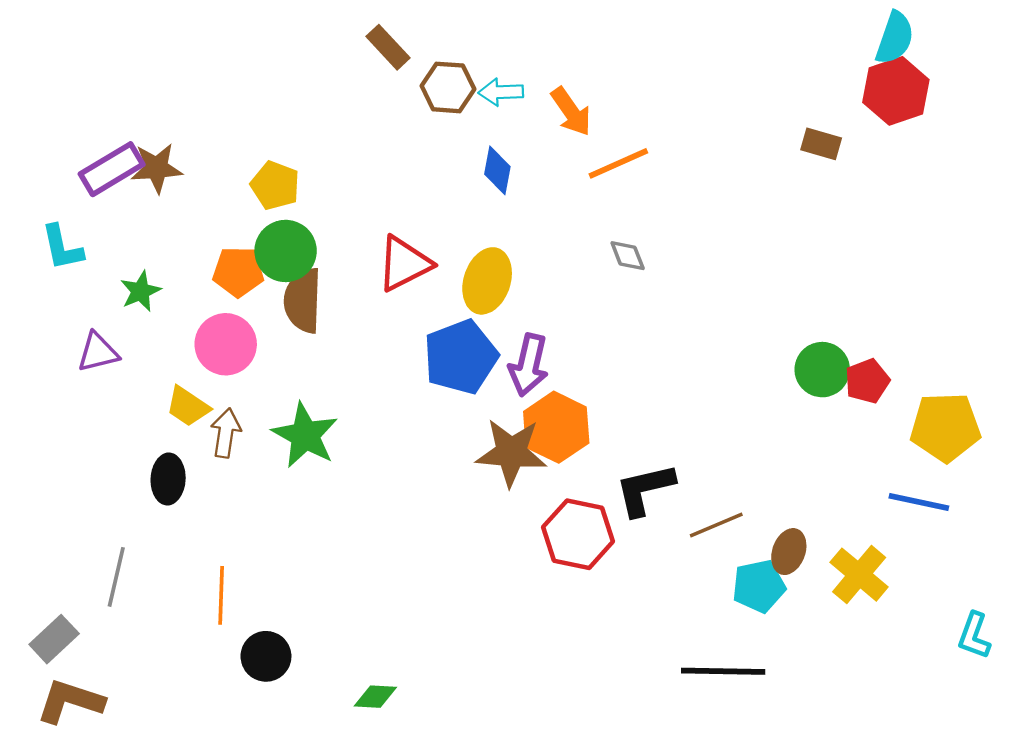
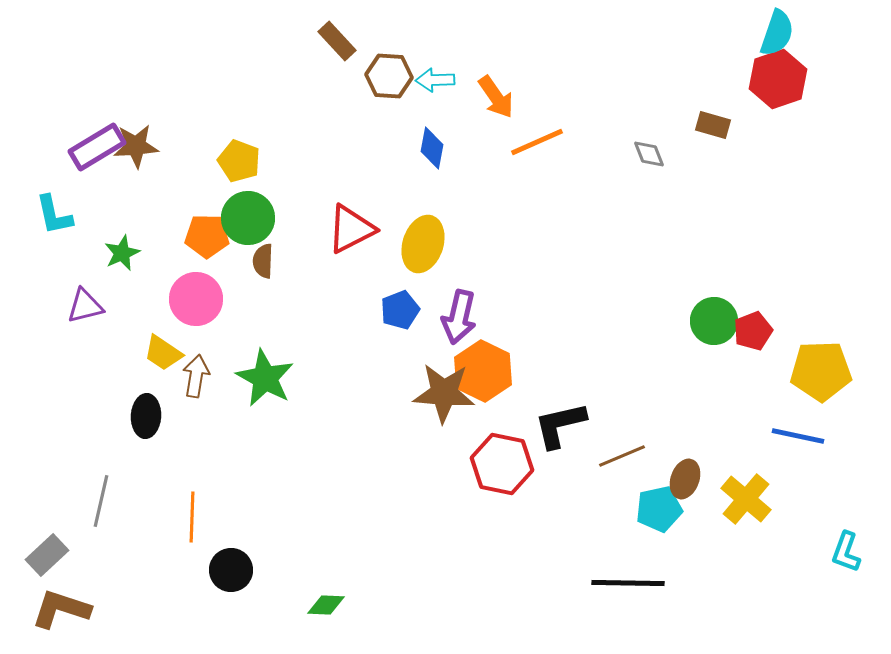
gray diamond: (628, 256) -> (649, 154), moved
brown semicircle: (303, 300) -> (263, 261), size x0.6
blue pentagon: (461, 357) -> (400, 310), size x0.6

